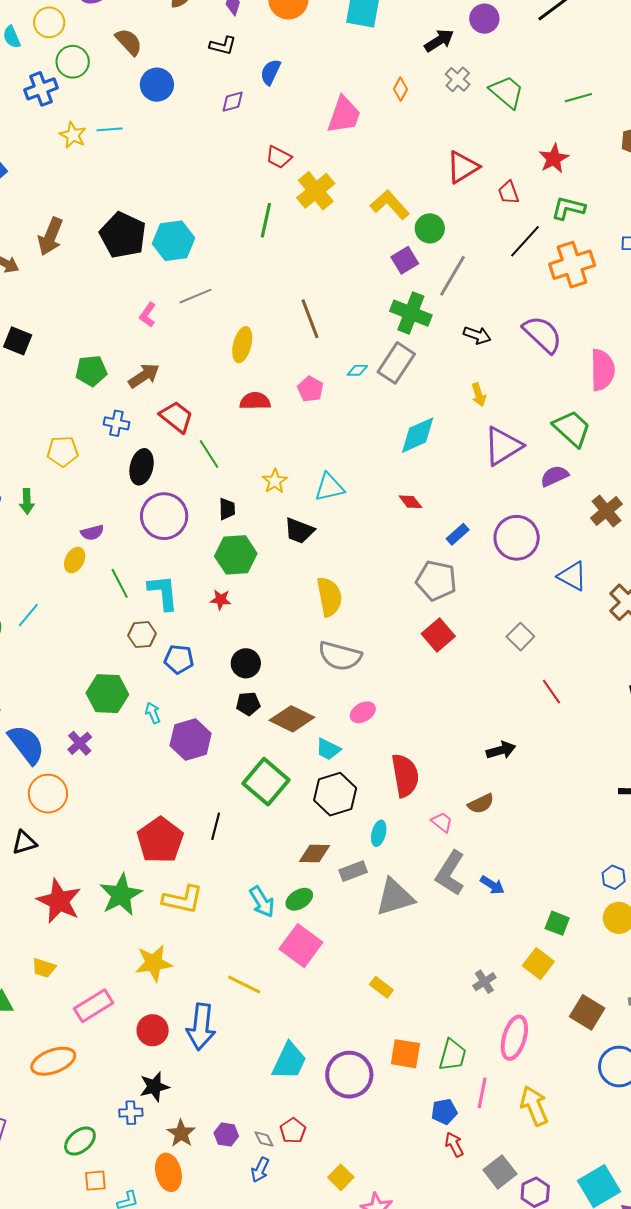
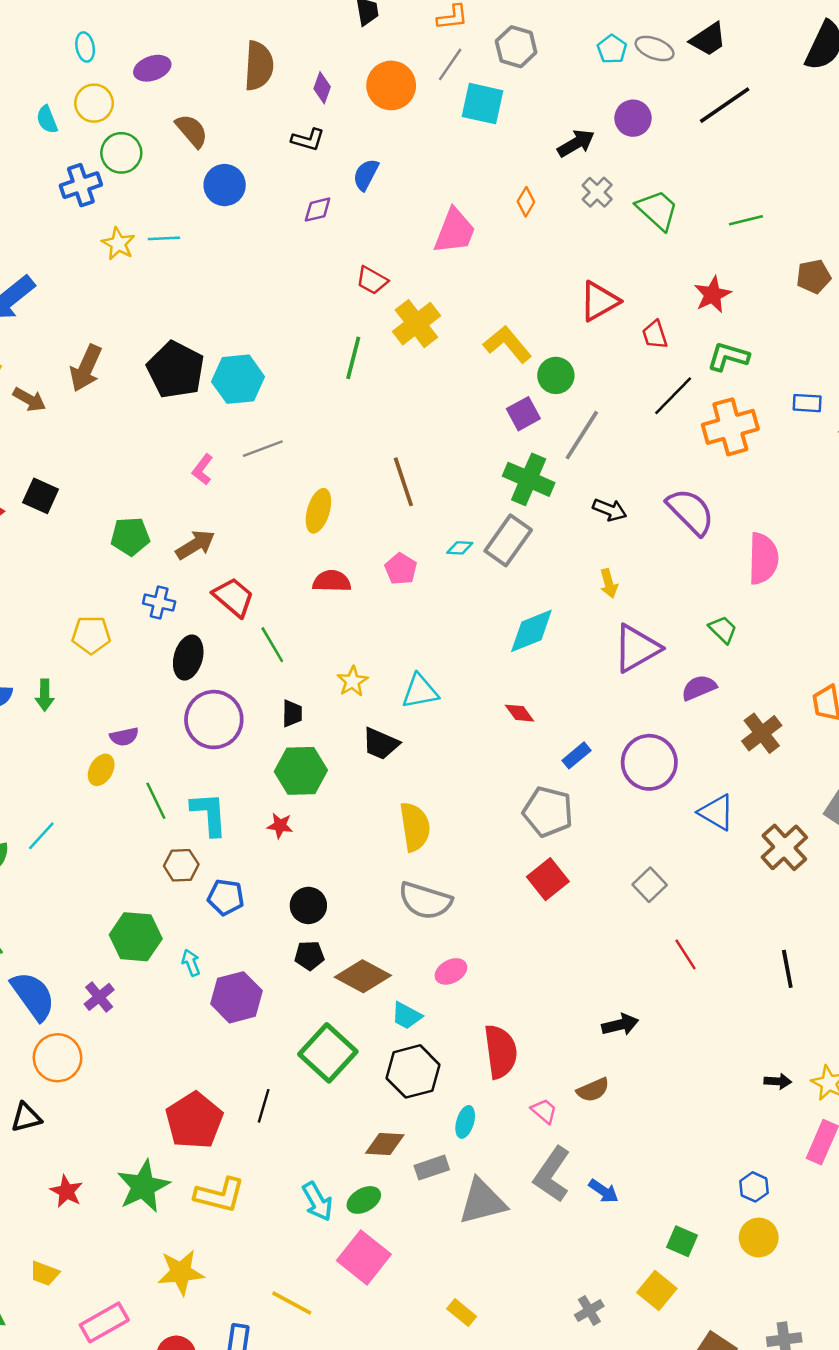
green trapezoid: (572, 428) -> (723, 629), size x0.6
red star: (59, 901) -> (66, 1191), size x0.6

